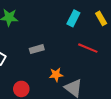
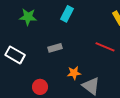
cyan rectangle: (73, 18) -> (67, 14), moved

